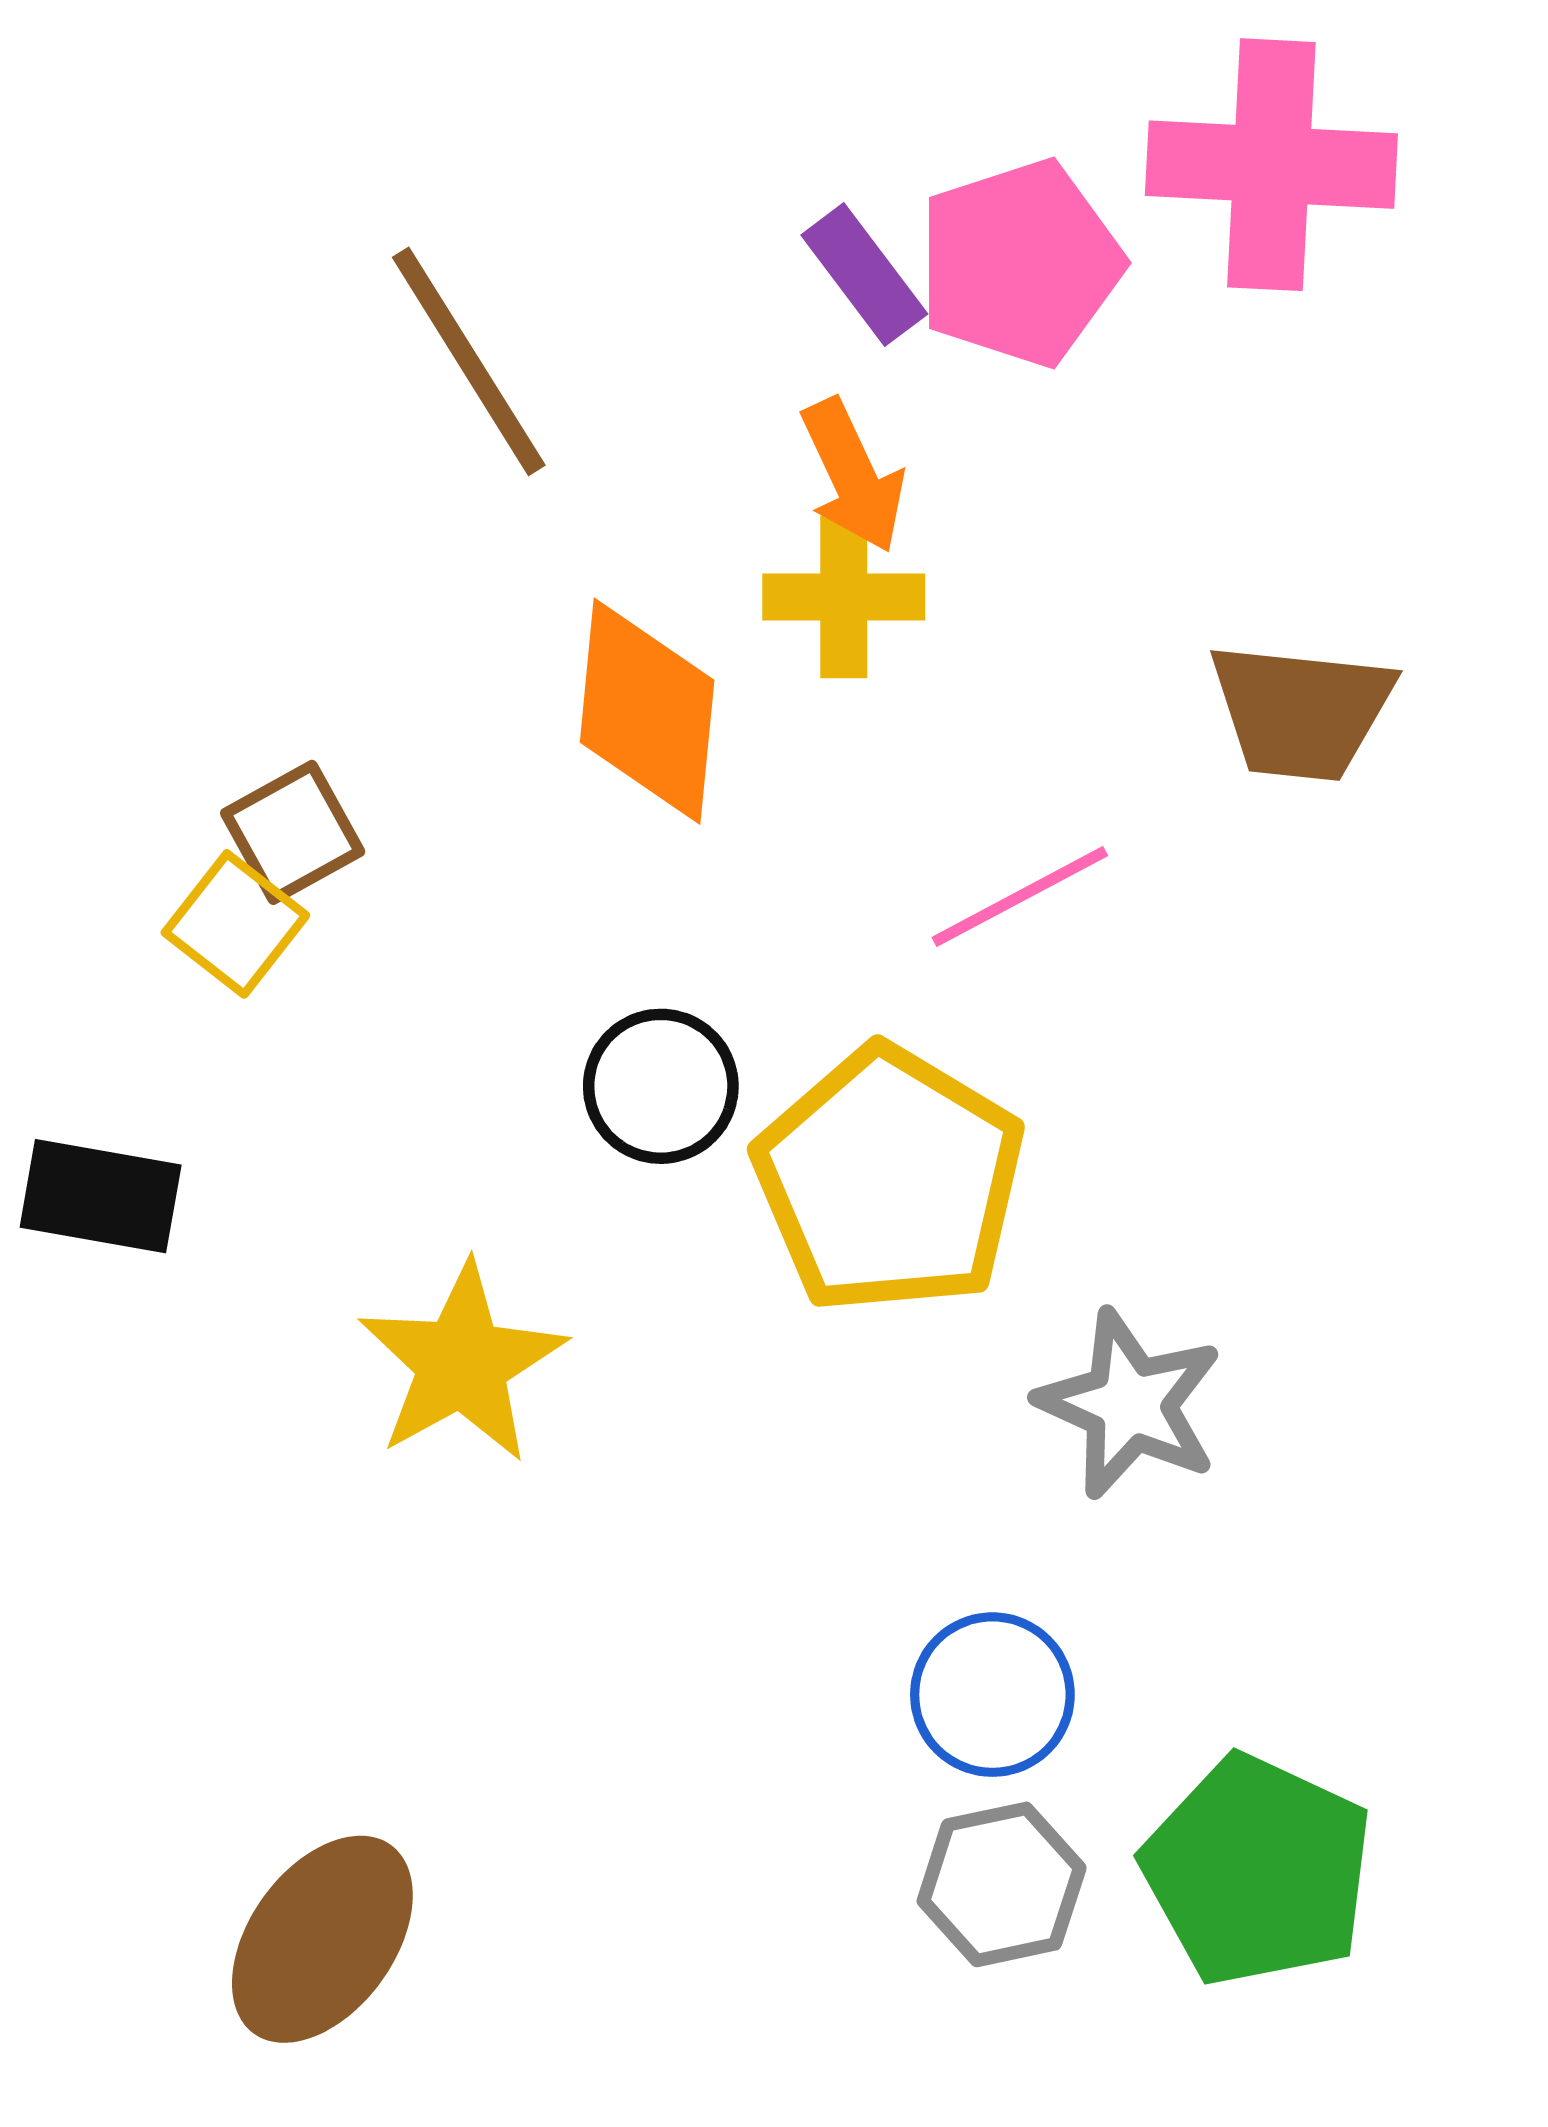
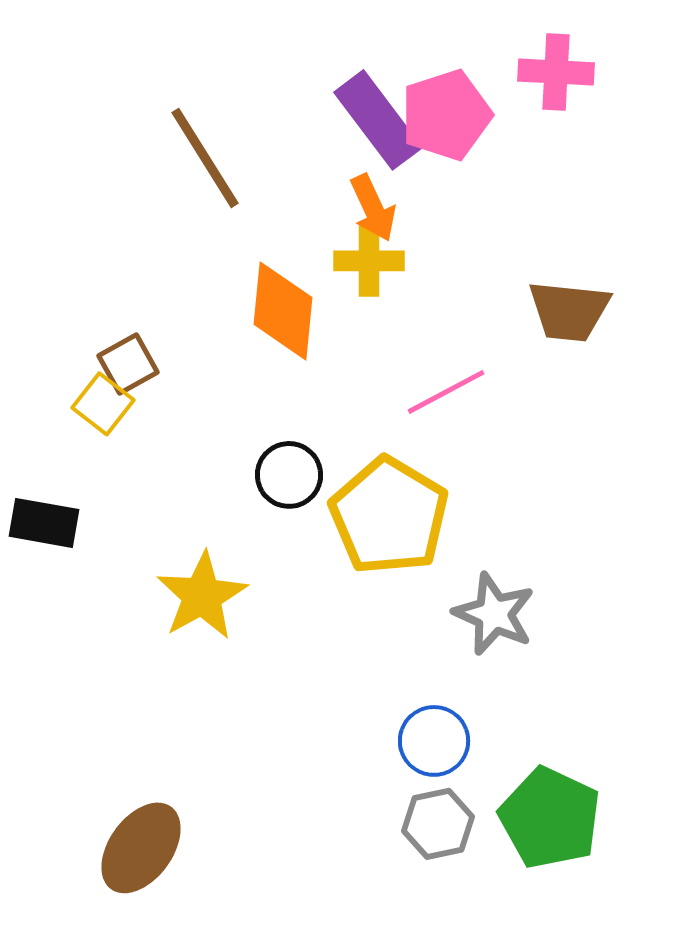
pink cross: (1271, 165) -> (556, 72), size x0.7
purple rectangle: (864, 274) -> (378, 120), size x1.6

